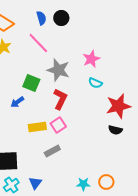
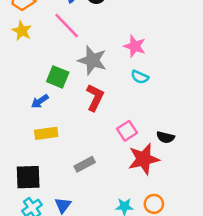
pink star: (91, 59) -> (135, 46), turned -30
red star: (118, 106) -> (144, 159), moved
pink square: (58, 125) -> (127, 131), moved
yellow rectangle: (37, 127) -> (46, 133), moved

